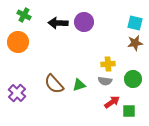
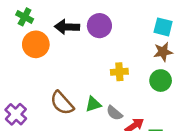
orange circle: (18, 42) -> (36, 44), moved
yellow cross: (108, 64) -> (119, 72), moved
green circle: (133, 79) -> (161, 81), moved
gray semicircle: (105, 81) -> (114, 113), moved, turned 32

